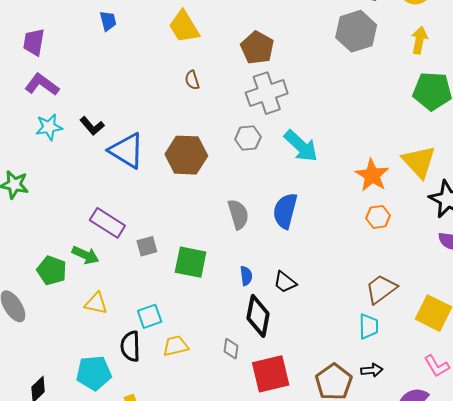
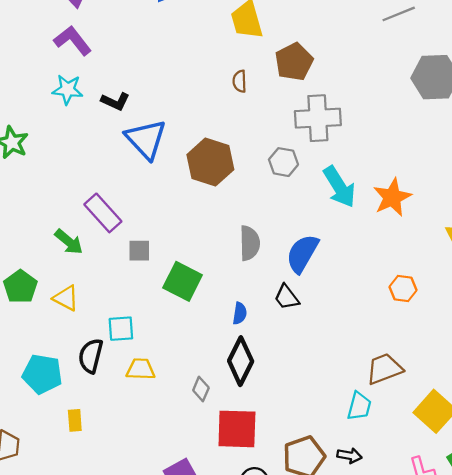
brown pentagon: (257, 48) -> (294, 62), moved
black L-shape: (92, 126) -> (115, 101), turned -40
orange star: (372, 175) -> (392, 197), moved
green pentagon: (52, 270) -> (20, 287), moved
black trapezoid: (285, 282) -> (287, 297), moved

